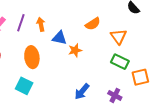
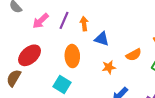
orange semicircle: (93, 24) -> (134, 55), moved
orange star: (75, 50) -> (109, 67), moved

